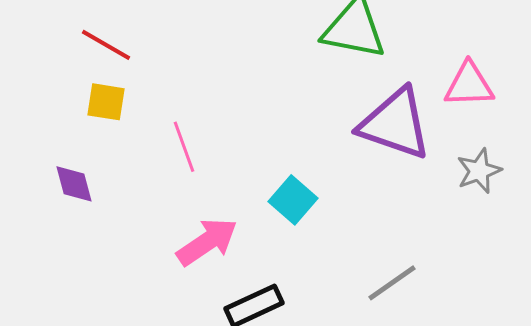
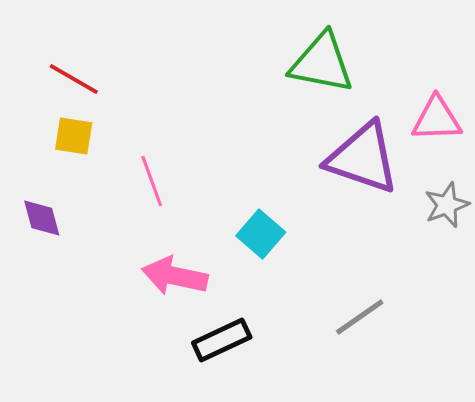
pink arrow: (207, 242) -> (175, 276), turned -134

